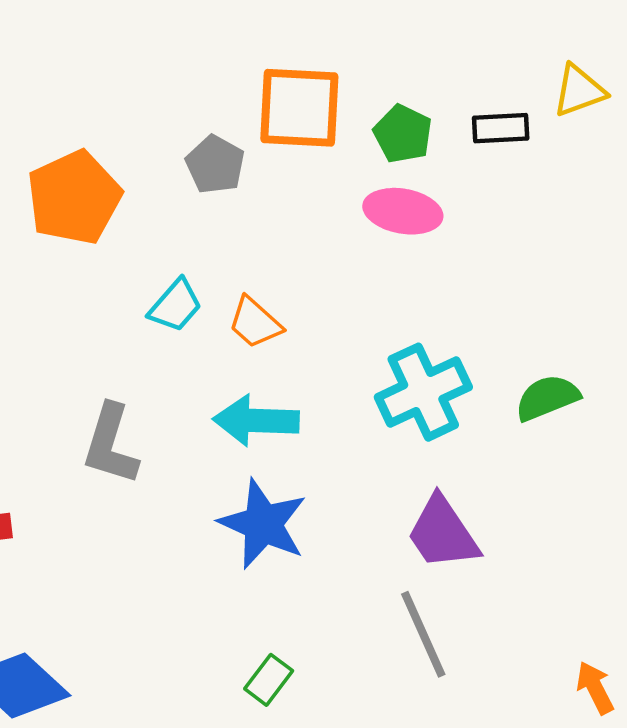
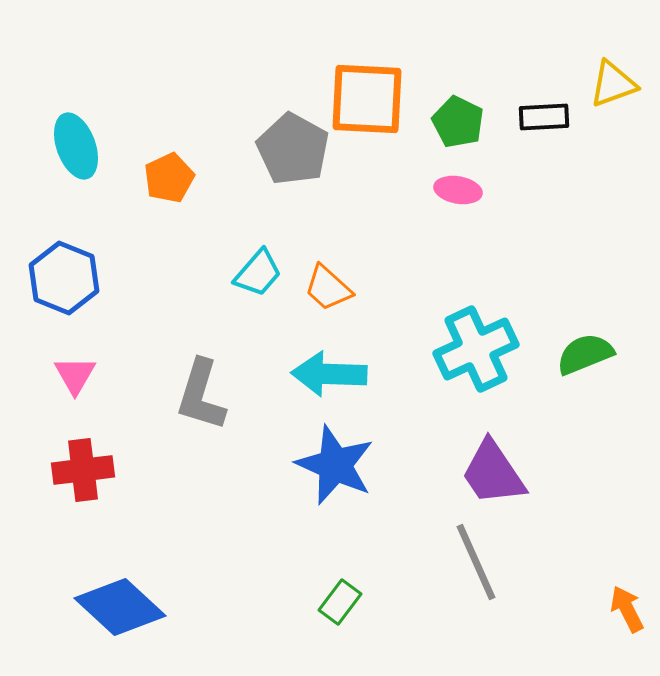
gray pentagon: (215, 165) -> (293, 149), size x1.4
orange pentagon: (74, 198) -> (169, 178), size x0.6
pink ellipse: (403, 211) -> (458, 190), size x0.7

